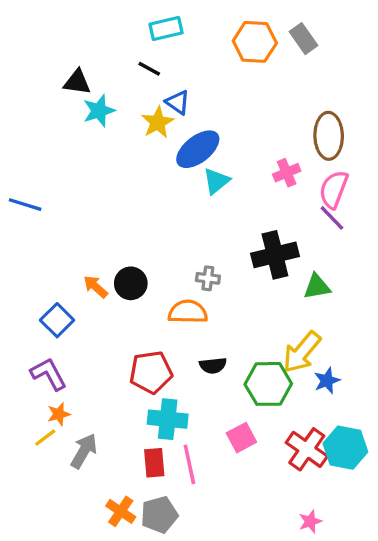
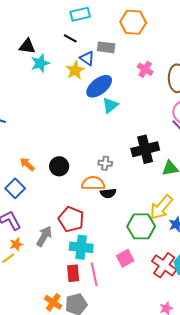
gray rectangle: (303, 39) -> (106, 47), moved, turned -48
pink cross: (287, 173) -> (145, 69), moved, turned -35
orange arrow: (96, 287) -> (27, 164), moved
black semicircle: (213, 365) -> (108, 193), moved
red pentagon: (151, 372) -> (71, 219), turned 30
gray arrow: (84, 451) -> (44, 236), moved

